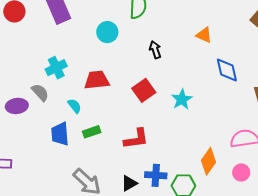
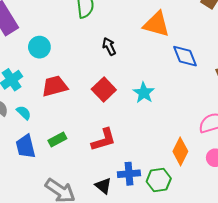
cyan circle: (107, 32) -> (39, 47), moved
orange triangle: (204, 35) -> (156, 24), size x1.6
cyan semicircle: (75, 106) -> (24, 113), moved
black triangle: (129, 183) -> (103, 186), turned -42

